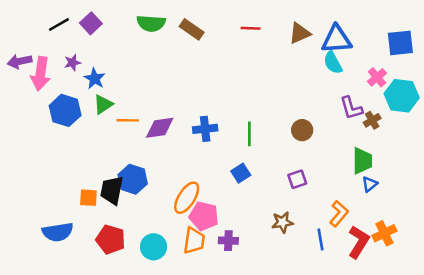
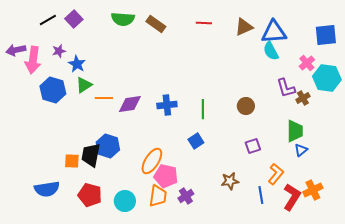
purple square: (297, 179) -> (253, 146), moved
purple cross: (228, 241) -> (186, 196), turned -35

